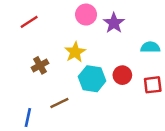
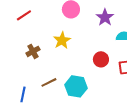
purple star: (114, 23) -> (105, 17), moved
cyan hexagon: (92, 79) -> (76, 86), moved

